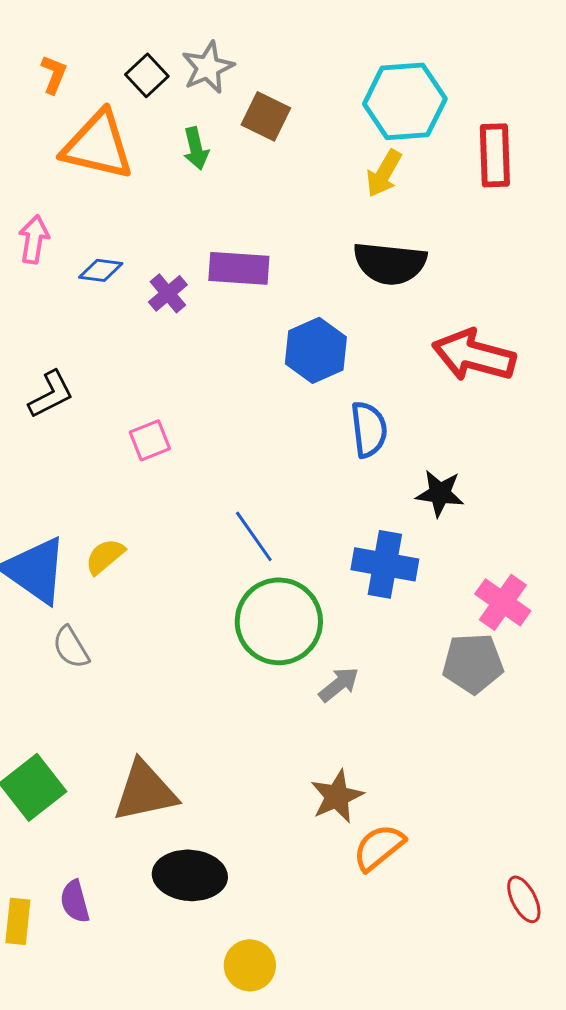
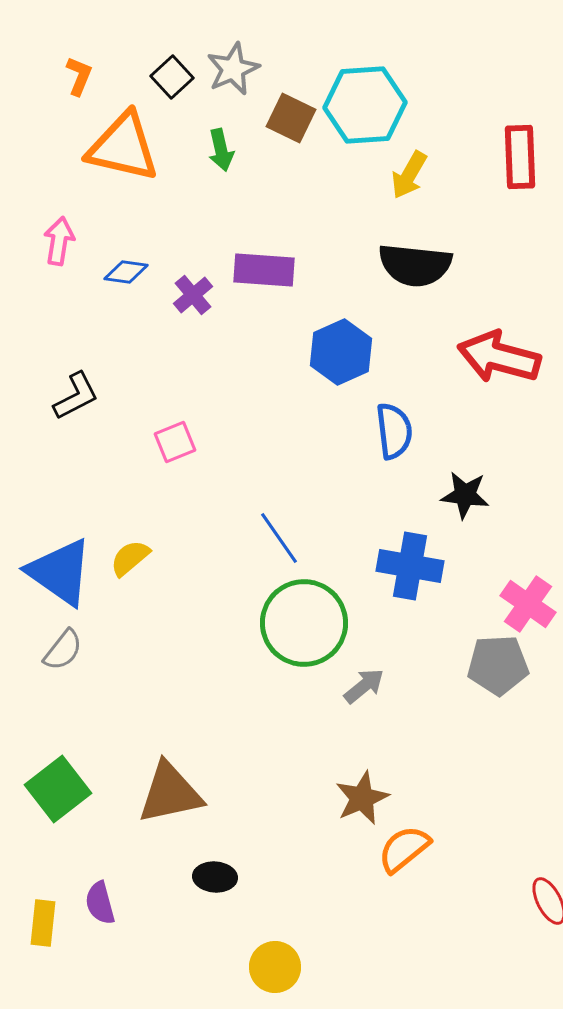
cyan hexagon: (405, 101) -> (365, 105), moved
gray semicircle: (71, 647) -> (63, 650), moved, turned -111
black ellipse: (190, 875) -> (215, 877), size x0.6

